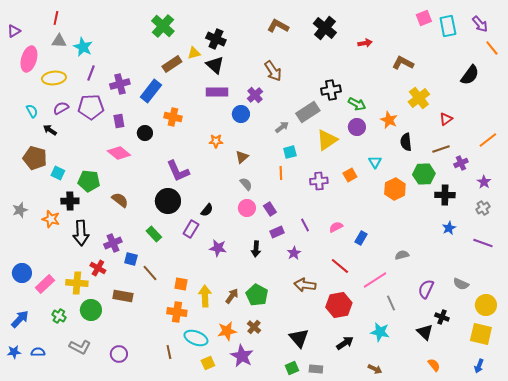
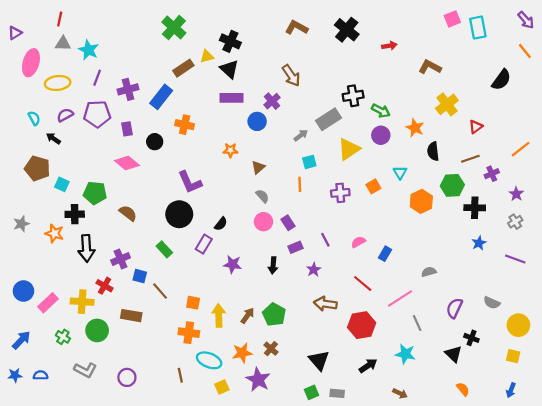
purple arrow: (480, 24) -> (526, 20), moved
yellow square: (481, 334) -> (513, 356), size x0.6

